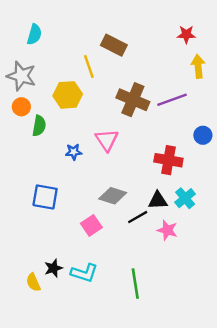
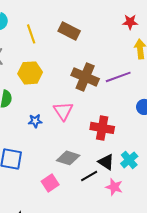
yellow line: (89, 66) -> (31, 34), moved
red cross: (168, 160) -> (102, 128), moved
black triangle: (158, 201) -> (106, 162), turned 36

